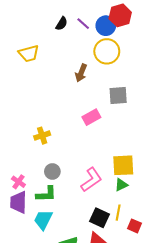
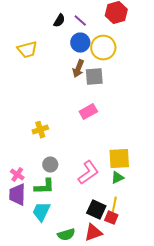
blue circle: (106, 26) -> (80, 43), moved
gray square: (118, 95) -> (94, 77), moved
red square: (135, 226) -> (111, 218), moved

